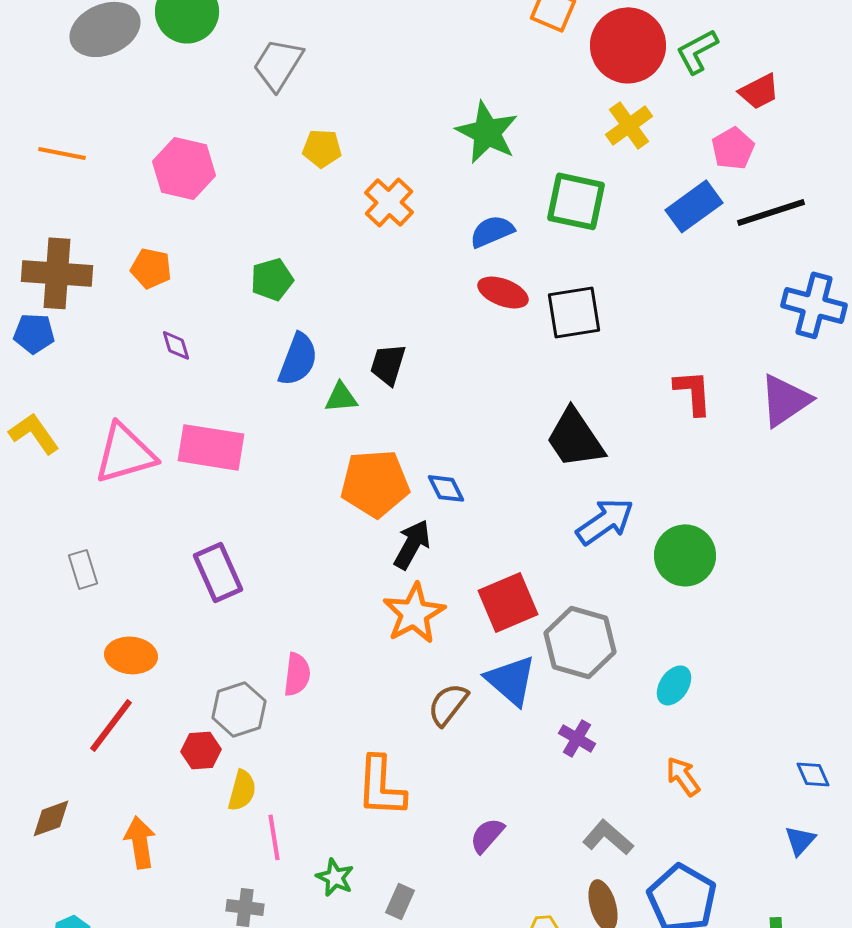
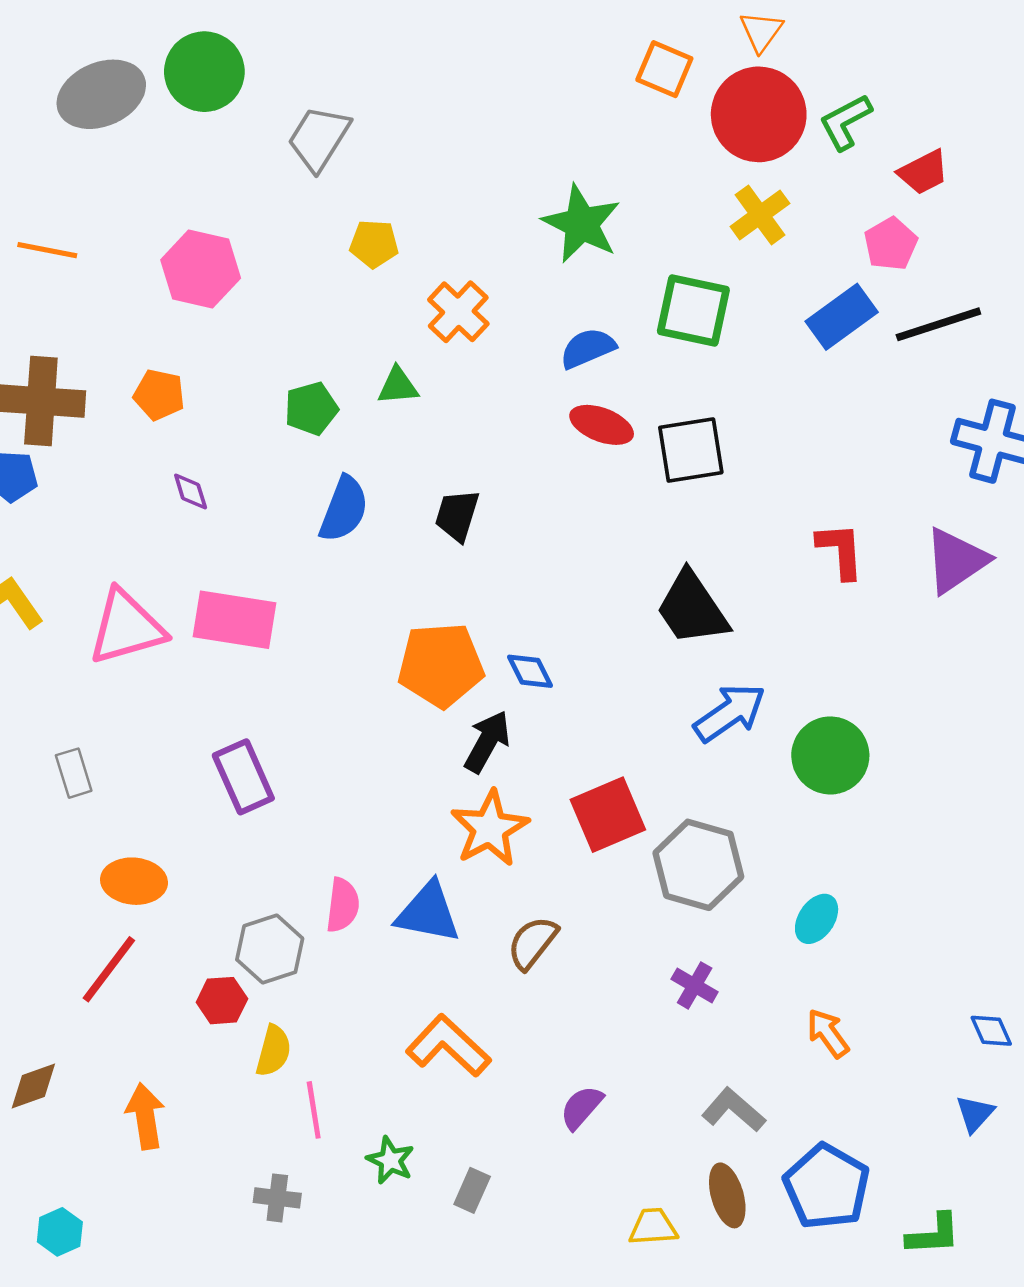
green triangle: (341, 397) -> (398, 386), moved
blue triangle: (511, 680) -> (428, 913), moved, turned -30
orange L-shape: (381, 786) -> (448, 1046), turned 130

